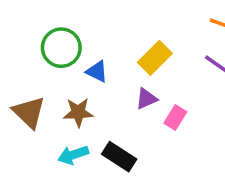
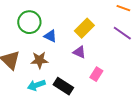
purple triangle: (146, 99) -> (79, 52), turned 48
pink rectangle: (175, 117) -> (96, 74), moved

